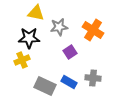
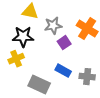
purple square: (70, 52) -> (64, 43), moved
blue rectangle: (69, 82) -> (63, 71), moved

